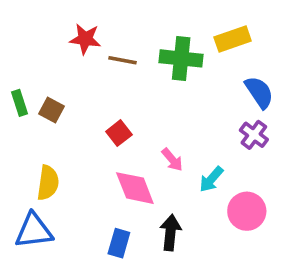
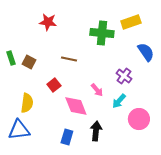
brown line: (123, 60) -> (69, 59), moved
red square: (119, 133) -> (54, 85), moved
purple cross: (254, 135) -> (124, 76), moved

